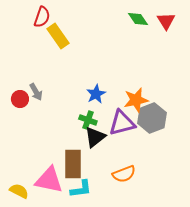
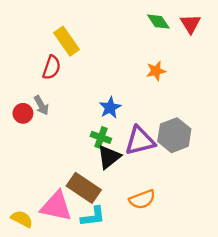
red semicircle: (42, 17) -> (52, 67), moved
orange star: (136, 100) -> (156, 71), moved, size x0.7
brown rectangle: (73, 164) -> (84, 188), turned -56

